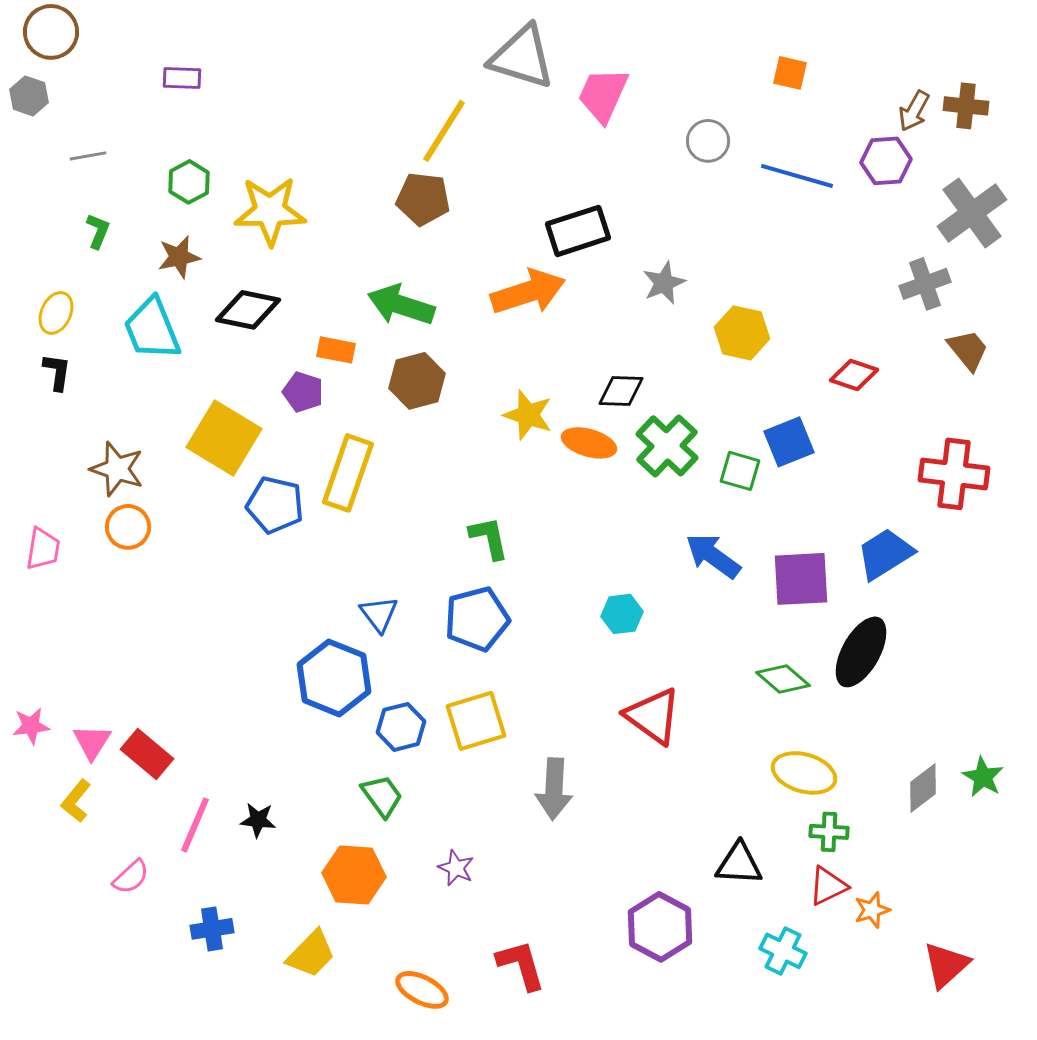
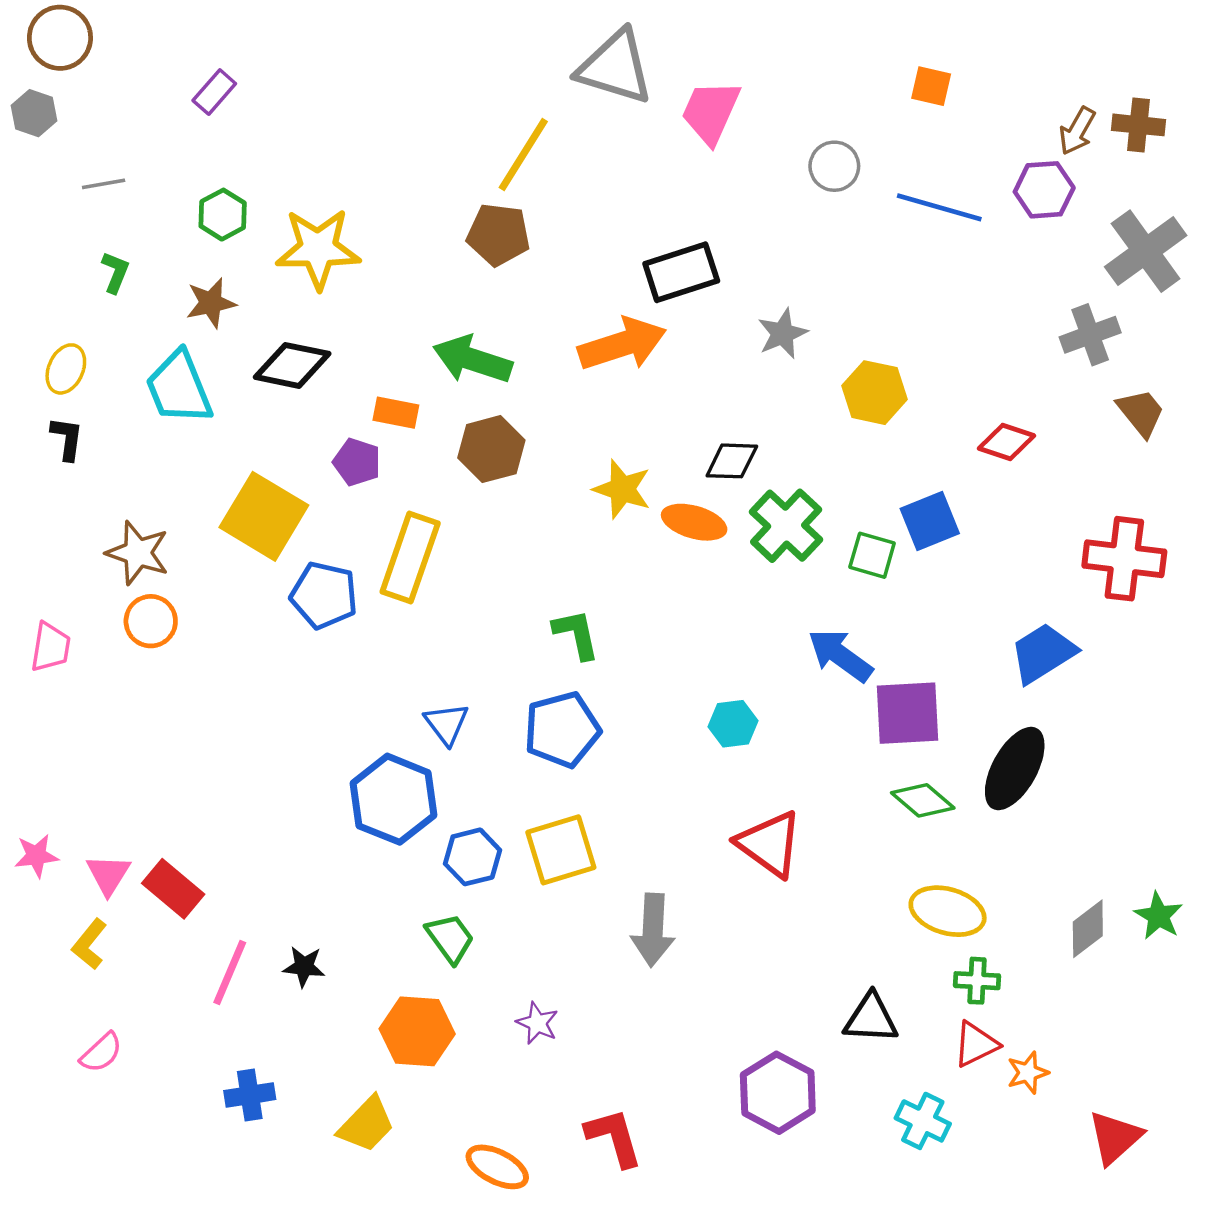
purple rectangle: (182, 78) -> (214, 92), turned -51
purple square: (801, 579) -> (907, 713), moved
pink semicircle: (131, 877) -> (101, 1053), moved

